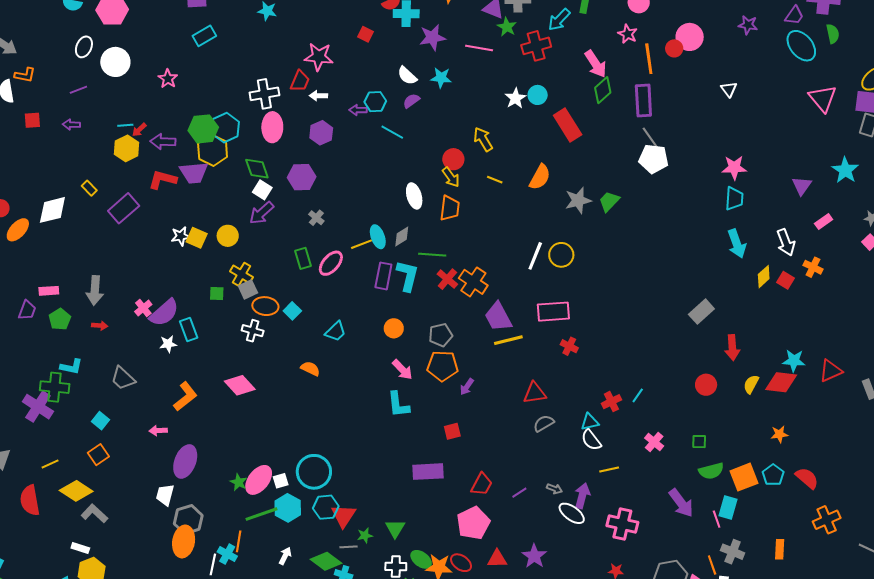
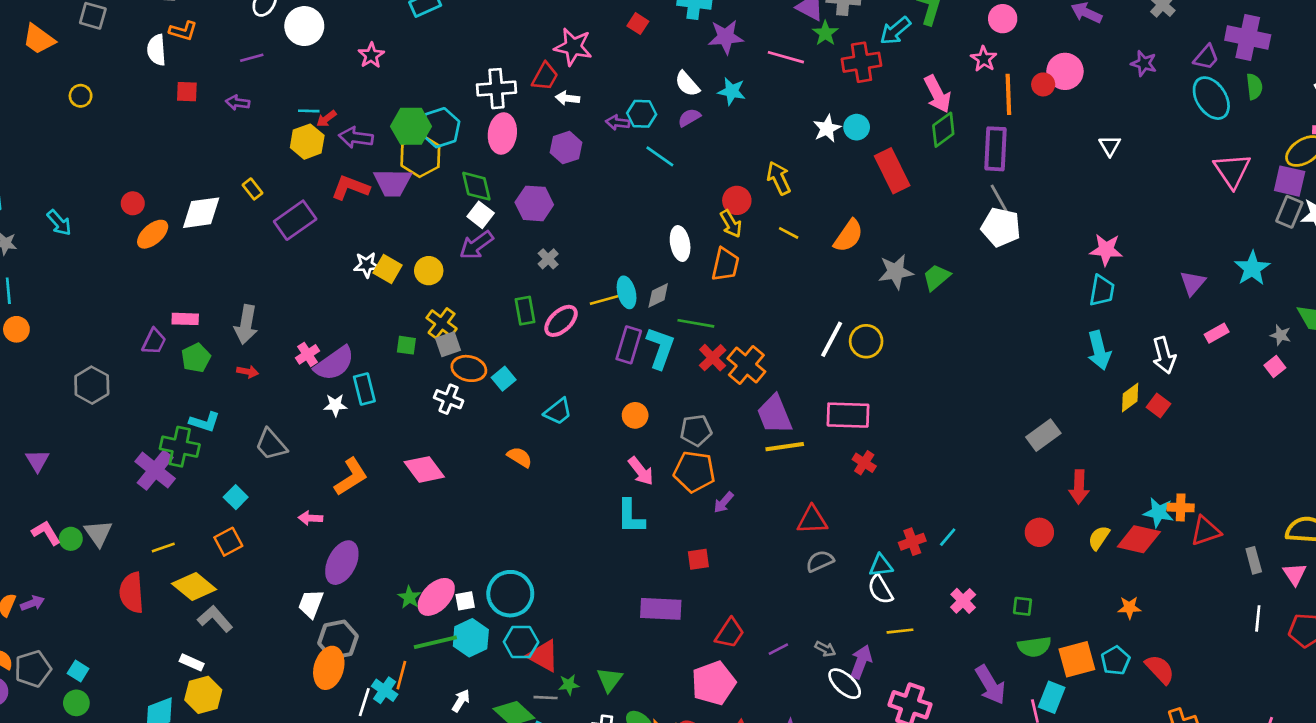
orange cross: (813, 267) -> (1181, 507), moved, turned -30
red triangle: (343, 516) -> (543, 656), turned -40

